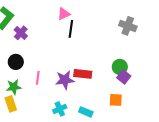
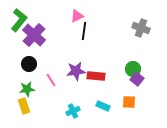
purple cross: (21, 33) -> (34, 35), size x1.6
pink line: (38, 78) -> (51, 80), turned -40
purple star: (65, 80) -> (76, 71), moved
cyan rectangle: (86, 112) -> (103, 106), moved

